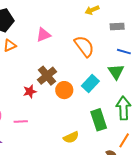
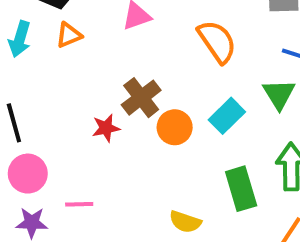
pink line: (21, 122) -> (79, 204), moved
yellow semicircle: (71, 137) -> (185, 222), turned 42

